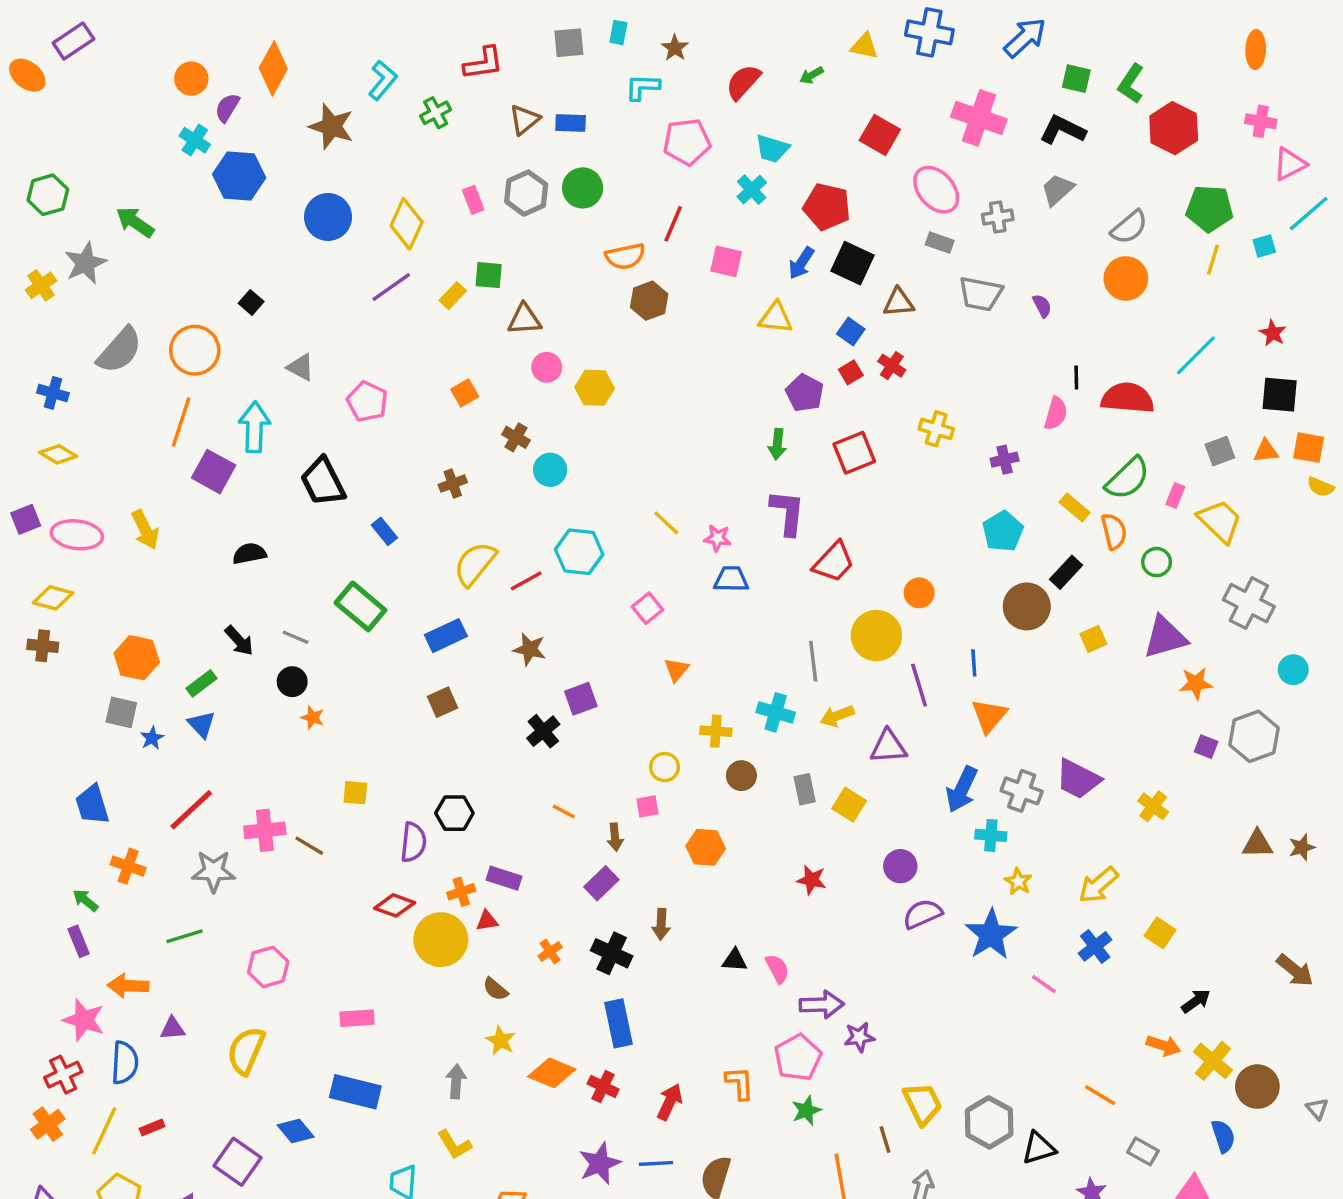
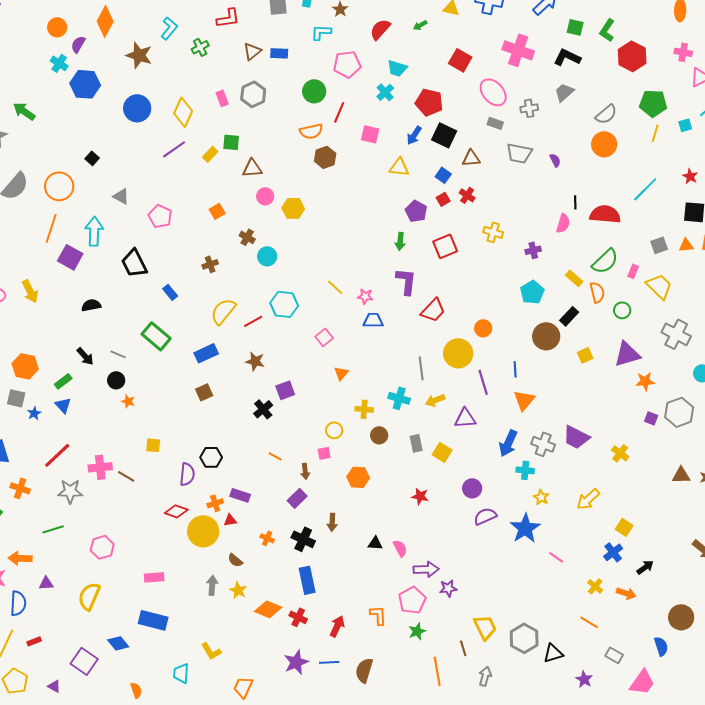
green circle: (583, 188) -> (314, 91), moved
blue cross: (1095, 946) -> (613, 552), moved
orange cross: (550, 952) -> (267, 538), turned -32
yellow cross: (1213, 1061) -> (595, 586), moved, size x0.7
gray arrow: (456, 1081) -> (212, 585), moved

